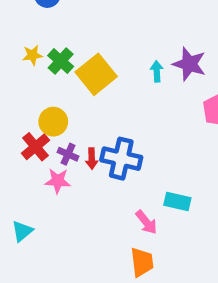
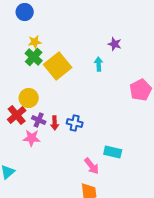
yellow star: (33, 55) -> (35, 42), moved
purple star: (189, 64) -> (115, 44), moved, size x0.6
blue cross: (121, 159) -> (75, 123), size x0.6

